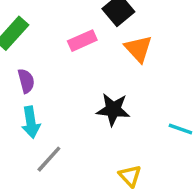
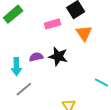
purple semicircle: (26, 81) -> (36, 57), moved, turned -96
black star: (113, 109) -> (58, 56), moved

